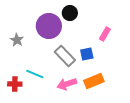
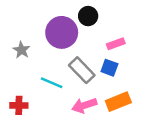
pink rectangle: (105, 34) -> (116, 44), moved, turned 40
blue square: (87, 54) -> (109, 68), turned 32
cyan line: (35, 74) -> (52, 83), moved

